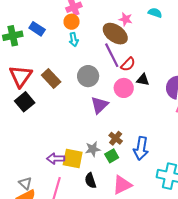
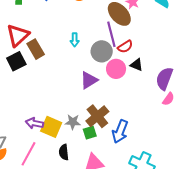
cyan arrow: (74, 40) -> (75, 40), moved
gray circle: (88, 76) -> (102, 51), moved
brown rectangle: (51, 79) -> (36, 49), moved
brown cross: (116, 138) -> (97, 116), size x1.6

